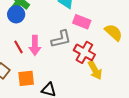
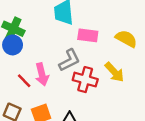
red cross: (84, 52) -> (85, 80), moved
yellow arrow: (95, 70) -> (114, 72), moved

